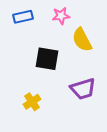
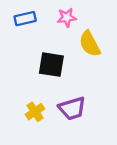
purple trapezoid: (83, 89) -> (72, 108), moved

